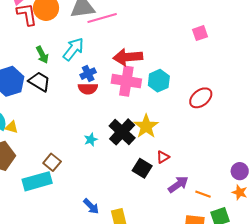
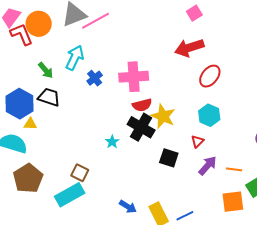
red arrow: (128, 57) -> (189, 48), moved
cyan hexagon: (159, 81) -> (209, 115), moved
red semicircle: (88, 89) -> (142, 105), moved
yellow triangle: (12, 127) -> (30, 124), moved
red triangle: (163, 157) -> (197, 141), moved

